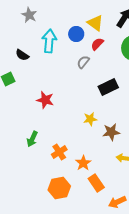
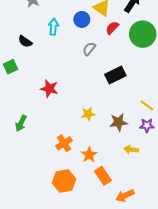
cyan arrow: (49, 41) -> (53, 27), size x0.7
red semicircle: (97, 44) -> (112, 28), moved
yellow star: (90, 119) -> (88, 114), moved
green arrow: (32, 139) -> (21, 123), moved

